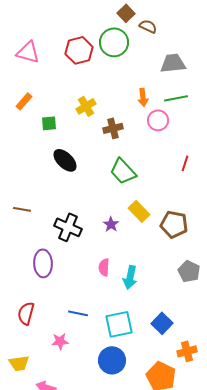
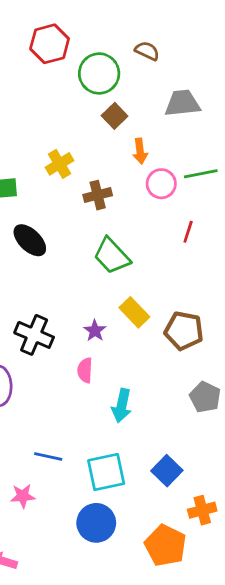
brown square: (126, 13) -> (115, 116), moved
red hexagon: (79, 50) -> (50, 44), moved
green line: (176, 98) -> (201, 174), moved
red line: (185, 163) -> (188, 232), moved
pink semicircle: (104, 267) -> (85, 370), moved

